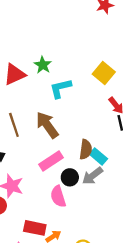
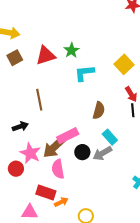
brown arrow: (47, 125) -> (54, 147), moved, turned -105
brown semicircle: (86, 149) -> (99, 110), moved
pink semicircle: (58, 197) -> (58, 169), moved

